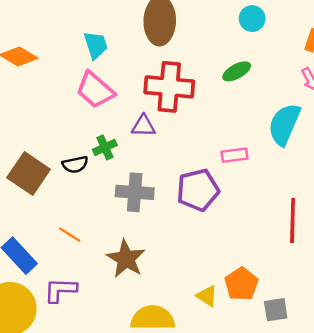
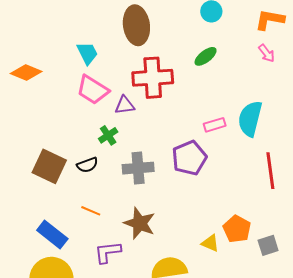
cyan semicircle: (284, 124) -> (250, 119), moved
purple triangle: (143, 126) -> (125, 105), moved
black semicircle: (75, 164) -> (87, 165), moved
purple L-shape: (60, 290) -> (108, 252), moved

